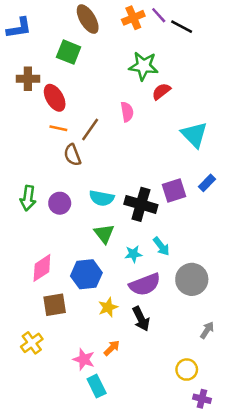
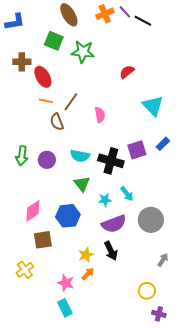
green star: (144, 66) -> (83, 52), moved
pink semicircle: (127, 112) -> (100, 115), moved
yellow star: (108, 307) -> (86, 255), moved
cyan rectangle: (97, 386) -> (65, 308), moved

